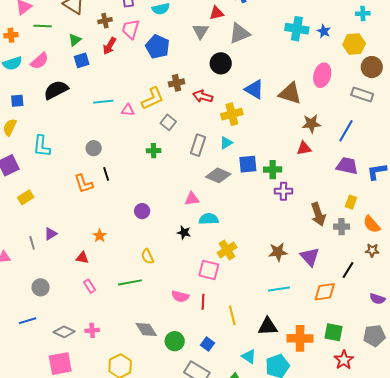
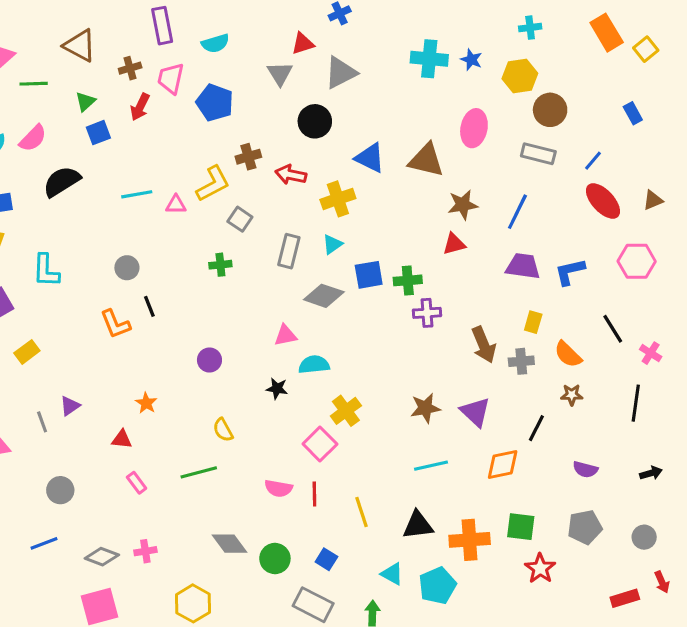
pink square: (209, 270) -> (320, 444), turned 35

